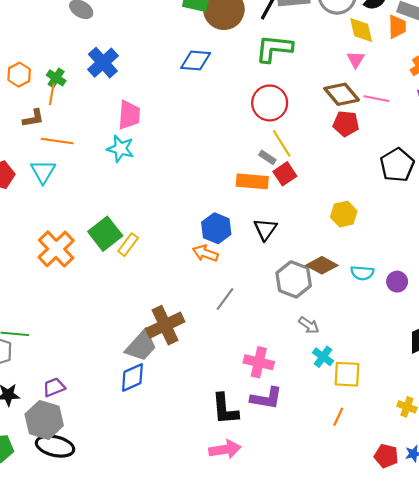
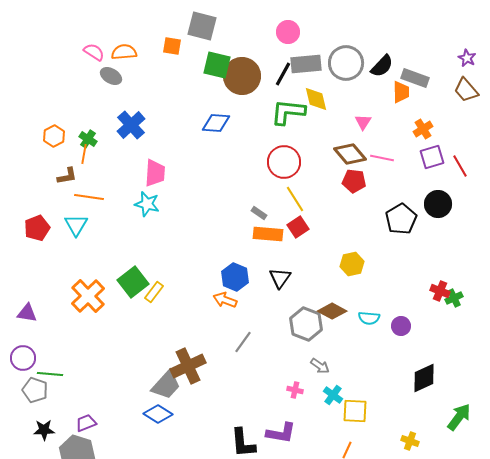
yellow diamond: (361, 30) -> (316, 99), moved
gray rectangle: (267, 157) -> (259, 213), moved
pink cross: (259, 362) -> (295, 390), moved, size x0.6
blue diamond: (132, 377) -> (158, 414), turned 56

